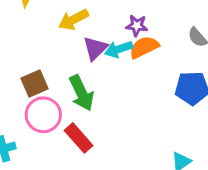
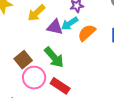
orange semicircle: (144, 47) -> (87, 33), moved
purple triangle: (95, 48) -> (55, 27), turned -48

